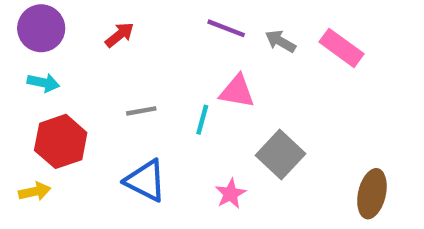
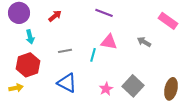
gray arrow: (281, 41) -> (144, 42), moved
pink rectangle: (341, 48) -> (168, 21), moved
cyan arrow: (43, 83) -> (30, 37), moved, turned 64
gray square: (281, 155) -> (133, 86), moved

